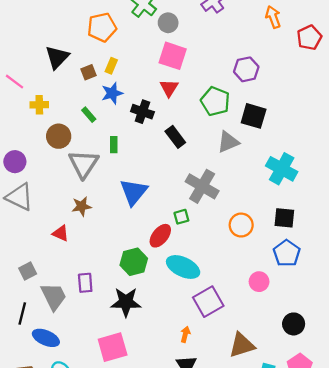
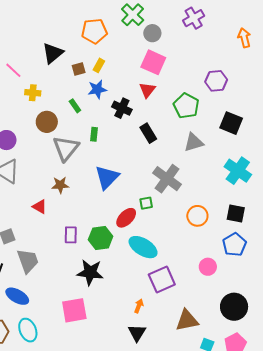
black square: (254, 116) -> (231, 123), moved
purple rectangle: (85, 283) -> (71, 235), moved
black circle: (294, 324) -> (234, 307), size x1.4

